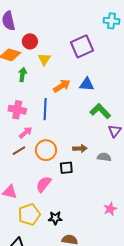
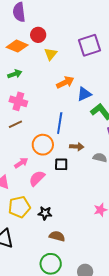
green arrow: (23, 75) -> (15, 74), moved, turned 56
blue triangle: (87, 84) -> (84, 94), moved, turned -35
blue line: (45, 109) -> (60, 123), moved
pink arrow: (26, 133) -> (21, 163), moved
brown line: (19, 151) -> (15, 124), moved

